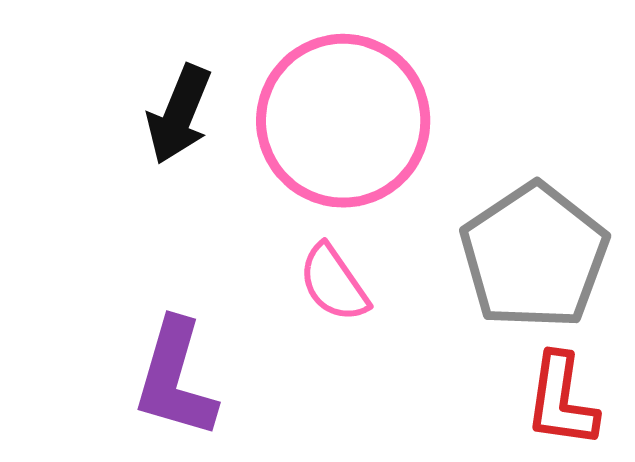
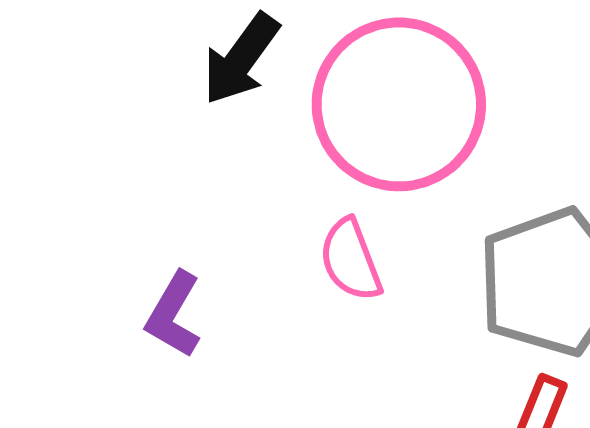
purple L-shape: (175, 379) -> (174, 315), size x0.7

